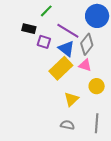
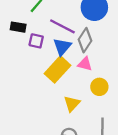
blue triangle: (66, 49) -> (62, 47), turned 36

